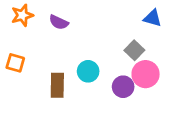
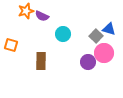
orange star: (22, 15) -> (26, 11), moved
blue triangle: (153, 18) -> (109, 29), moved
cyan circle: (88, 71) -> (63, 34), moved

